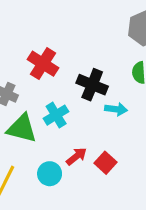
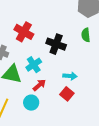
cyan arrow: (116, 109) -> (70, 76), moved
red arrow: (76, 156) -> (39, 85), moved

